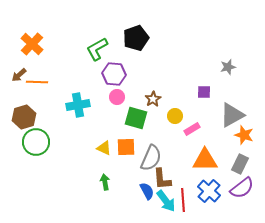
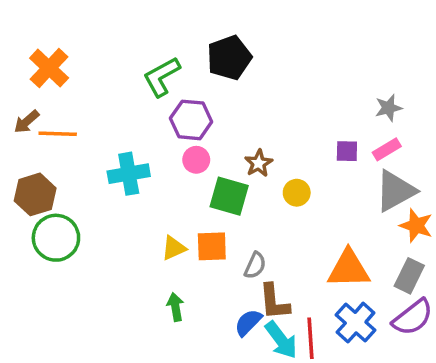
pink rectangle: (192, 129) -> (387, 149), moved
yellow triangle: (104, 148) -> (174, 248), turned -49
gray semicircle: (151, 158) -> (255, 265), size x0.6
blue semicircle: (147, 191) -> (248, 323), turned -108

